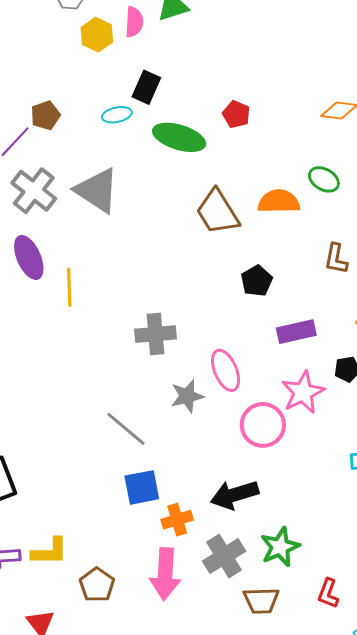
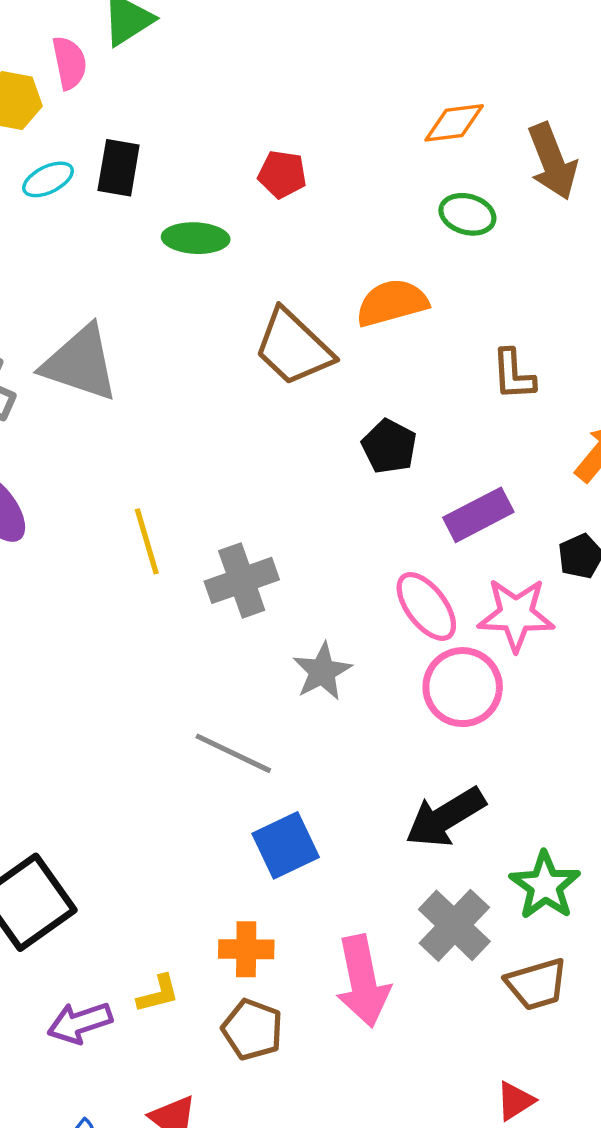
cyan ellipse: (117, 115) -> (48, 179), moved
green ellipse: (179, 137) -> (196, 238), size x0.7
green ellipse: (324, 179) -> (467, 214), moved
yellow line: (69, 287) -> (147, 541), moved
pink ellipse: (226, 370) -> (426, 606), moved
pink star: (303, 392) -> (516, 615), turned -30
orange cross: (177, 520) -> (246, 949), moved, turned 32
yellow L-shape: (50, 552) -> (158, 994), size x0.7

